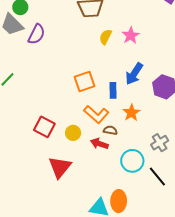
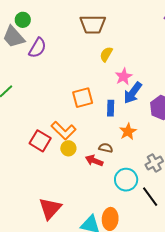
pink star: (131, 35) -> (124, 77), moved
orange L-shape: (96, 114) -> (64, 131), moved
red triangle: (60, 167) -> (50, 209), moved

